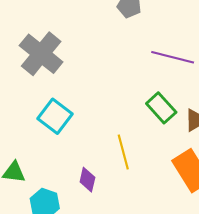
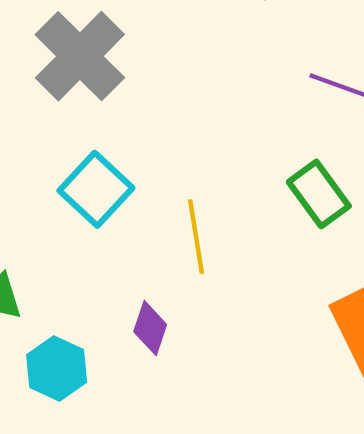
yellow line: (123, 152) -> (196, 237), moved

